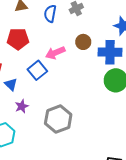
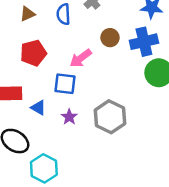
blue square: (37, 70) -> (65, 84), turned -30
purple star: (22, 106) -> (69, 117), moved
gray hexagon: (58, 119) -> (110, 117), moved

